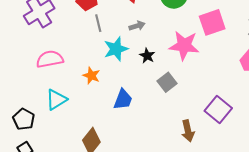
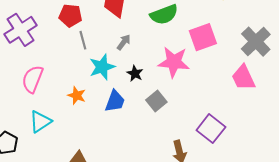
gray arrow: (137, 26) -> (124, 42), turned -35
pink semicircle: (50, 59) -> (33, 79), turned -56
blue trapezoid: (123, 99) -> (115, 101), moved

